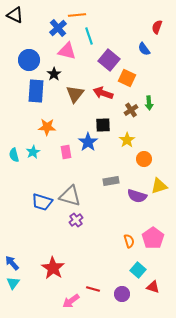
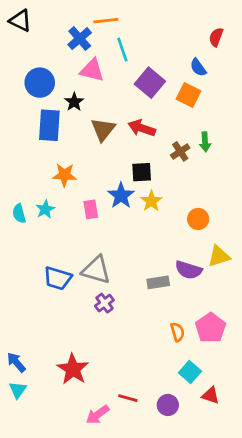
orange square: (127, 78) -> (189, 95), moved
yellow star: (127, 140) -> (151, 201), moved
gray rectangle: (111, 181) -> (158, 282), moved

